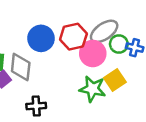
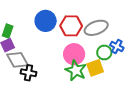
green circle: (119, 44) -> (104, 52), moved
pink circle: (93, 53) -> (74, 54), moved
gray diamond: (21, 67) -> (17, 60), moved, turned -50

